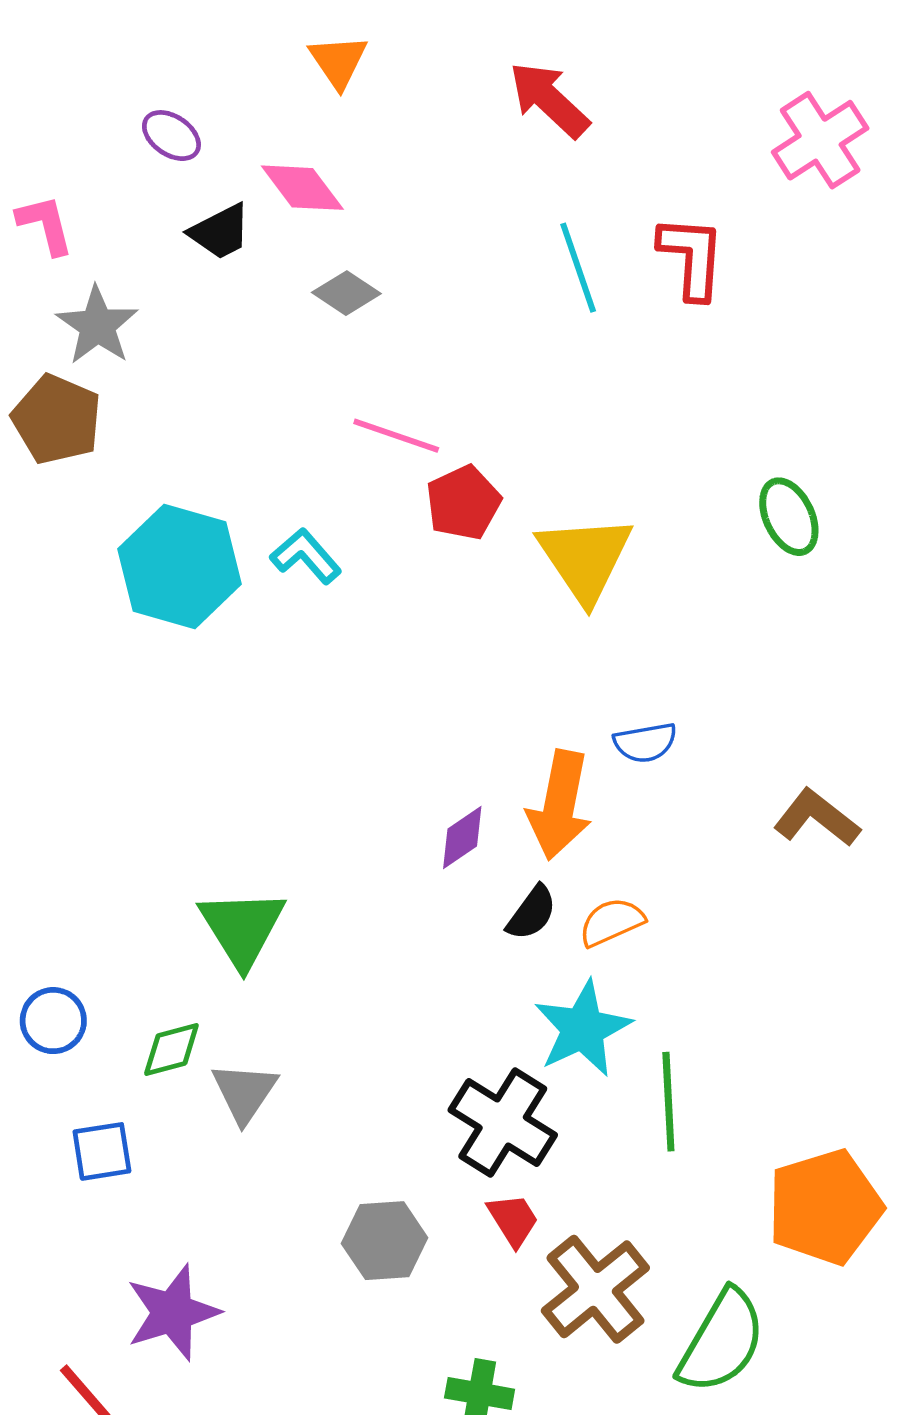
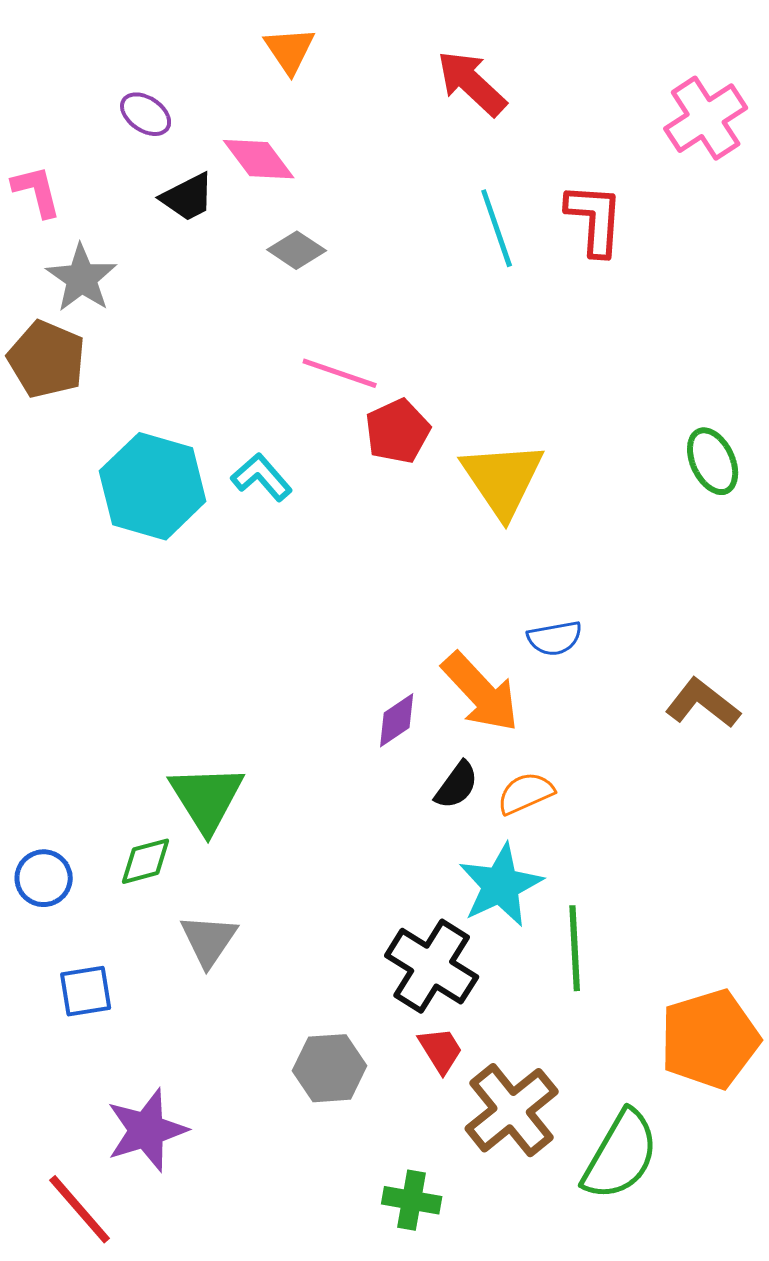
green ellipse: (789, 517) -> (713, 461), moved
orange arrow: (560, 805) -> (481, 692), turned -54
green diamond: (171, 1050) -> (146, 861), moved

